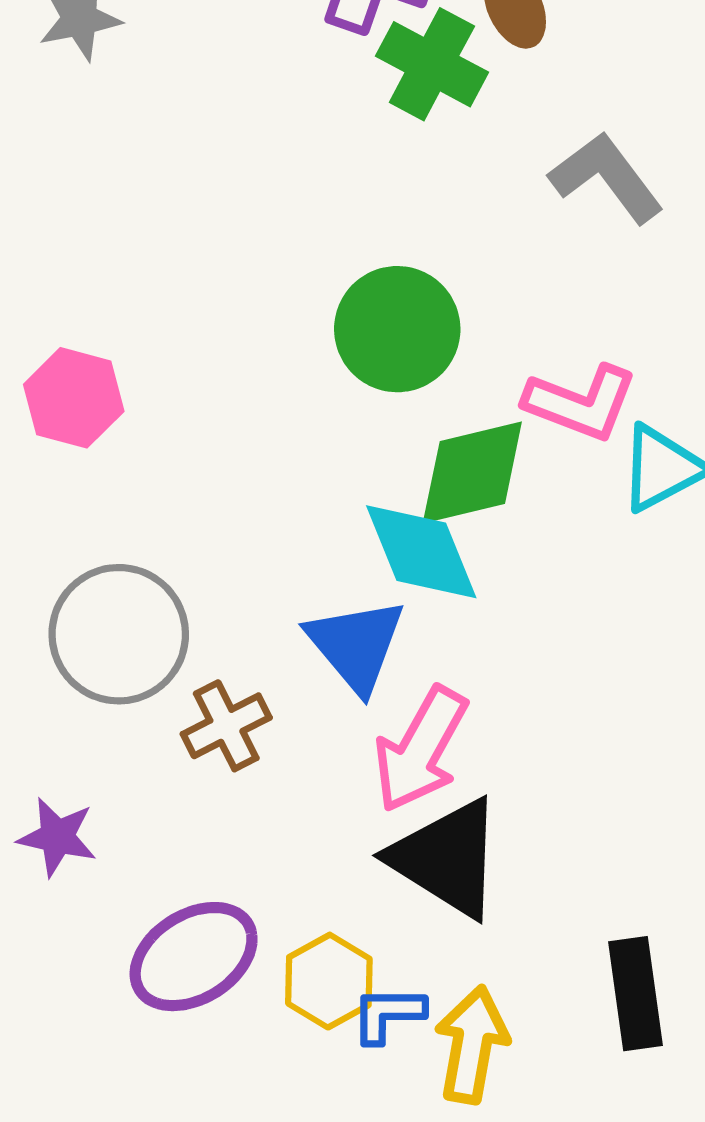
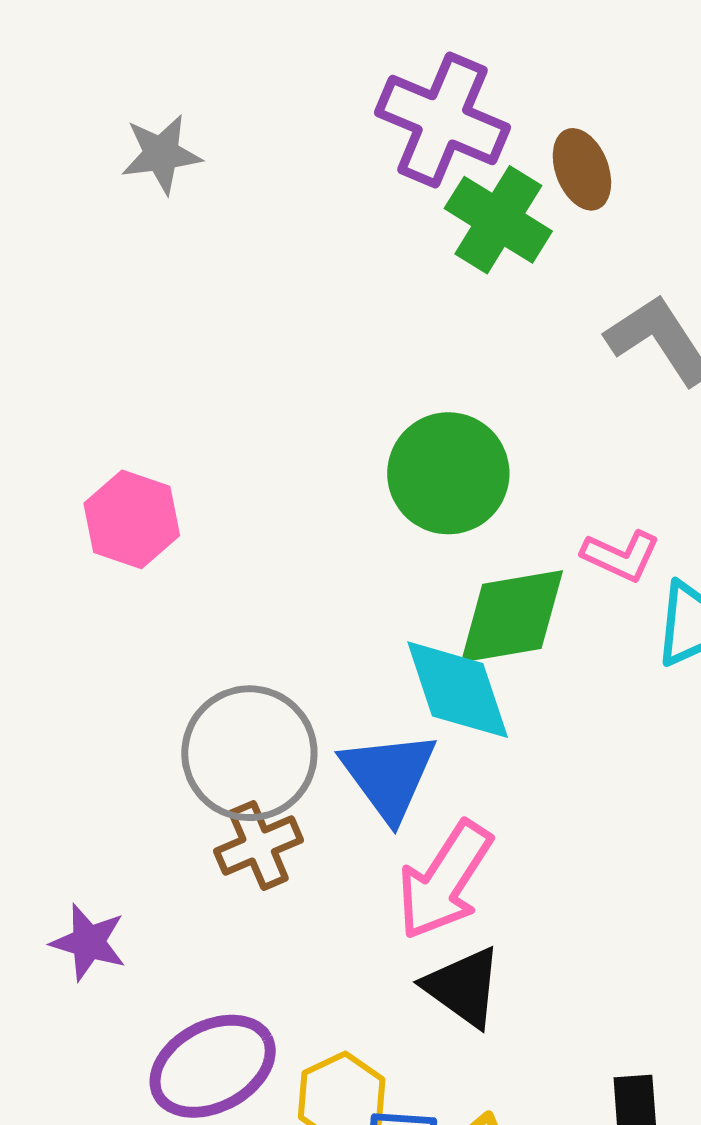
pink L-shape: (581, 403) -> (621, 556), size x0.7
gray circle: (119, 634) -> (249, 753), moved
black triangle: (447, 858) -> (463, 987), size x0.7

